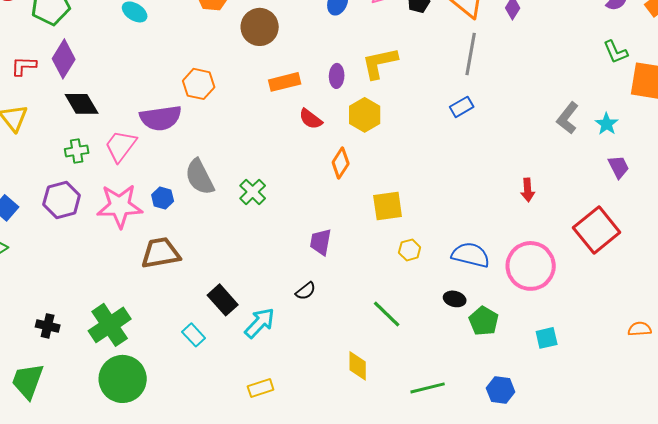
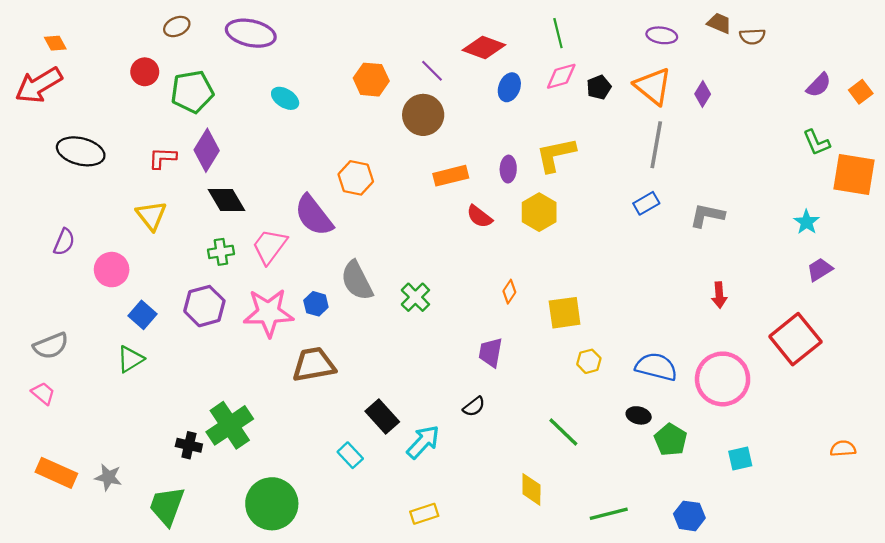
purple semicircle: (161, 118) -> (314, 215), turned 60
gray L-shape: (568, 118) -> (707, 215), moved, turned 64
orange diamond: (341, 163) -> (509, 292), moved, size x0.7
purple trapezoid: (619, 167) -> (820, 270), turned -95
green cross: (110, 325) -> (230, 425), moved

